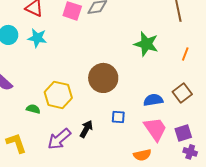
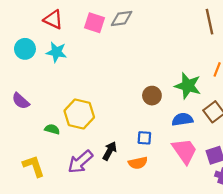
green star: (146, 44) -> (188, 86), moved
brown circle: (103, 78) -> (152, 96), moved, size x0.6
orange semicircle: (142, 155) -> (138, 163), moved

